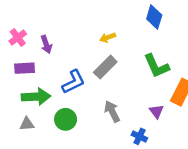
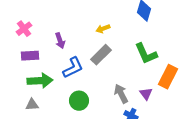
purple arrow: (46, 44) -> (60, 41), moved
gray arrow: (112, 111) -> (121, 94), moved
green circle: (66, 119) -> (79, 101), moved

